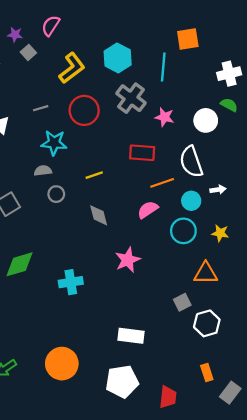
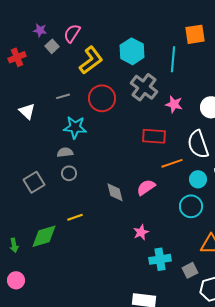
pink semicircle: (51, 26) -> (72, 33), moved
yellow line: (94, 175) -> (75, 217), moved
gray circle: (56, 194) -> (69, 173), moved
pink semicircle: (148, 210) -> (146, 187), moved
pink star: (128, 260) -> (141, 232), size x0.7
cyan cross: (71, 282) -> (160, 259), moved

